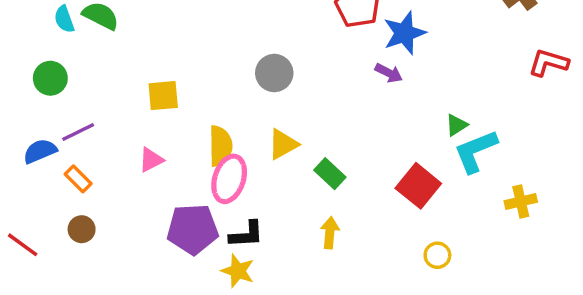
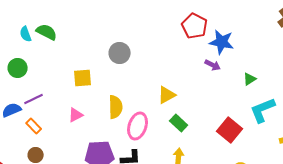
blue star: (404, 33) -> (222, 42), turned 30
gray circle: (274, 73) -> (120, 53), moved
green triangle: (456, 125) -> (250, 79), moved
yellow triangle: (283, 144) -> (167, 95), moved
pink ellipse: (229, 179) -> (138, 126), moved

